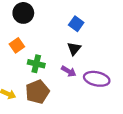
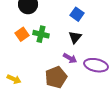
green cross: (36, 64) -> (41, 34), moved
brown pentagon: (37, 92) -> (56, 77), moved

